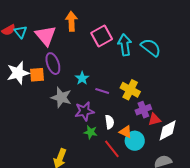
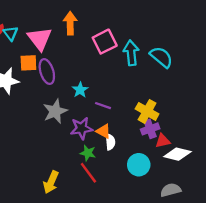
orange square: (37, 75) -> (28, 63), moved
yellow cross: (130, 90) -> (147, 111), moved
gray star: (61, 97) -> (55, 111), turned 30
white diamond: (168, 130) -> (177, 154), turned 40
orange triangle: (126, 132) -> (104, 131), moved
red line: (112, 149) -> (88, 173), moved

